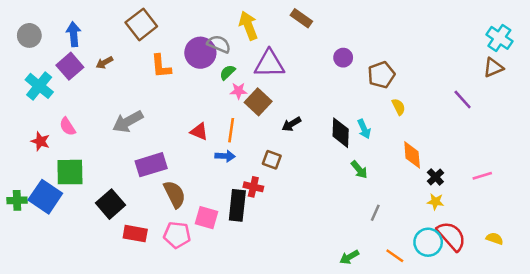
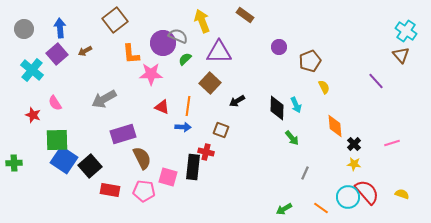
brown triangle: (493, 67) -> (401, 55), turned -48
pink star: (239, 91) -> (151, 74), moved, size x1.6
blue square: (45, 197) -> (64, 160), moved

